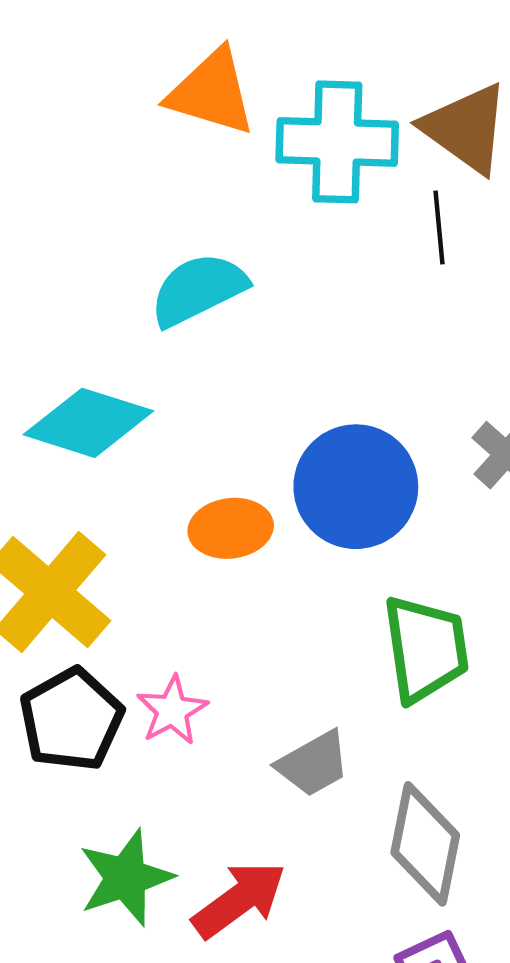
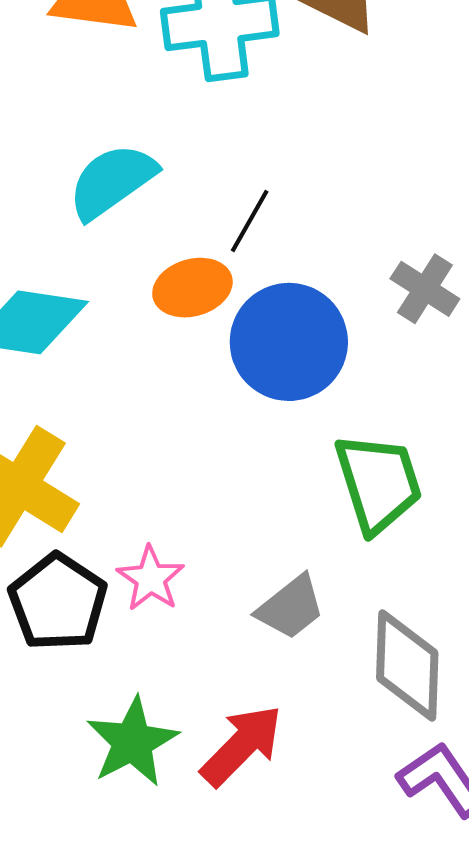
black line: (439, 227) -> (250, 221), moved, turned 44
orange ellipse: (231, 528) -> (192, 288), moved

